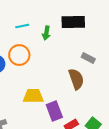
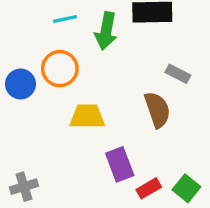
green arrow: (46, 33) -> (106, 31), size x1.5
yellow trapezoid: (33, 96) -> (87, 117), moved

